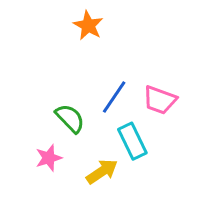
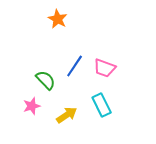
cyan rectangle: (132, 141) -> (102, 105), moved

